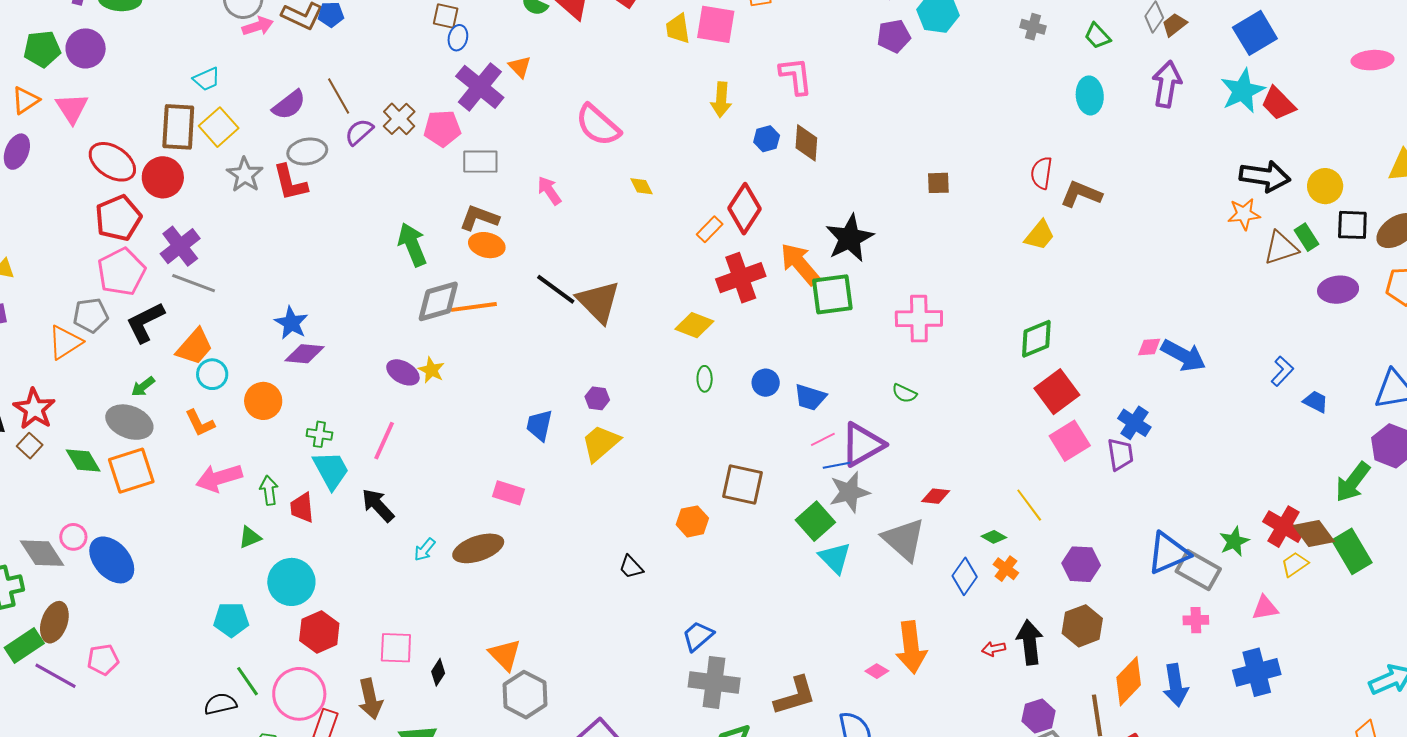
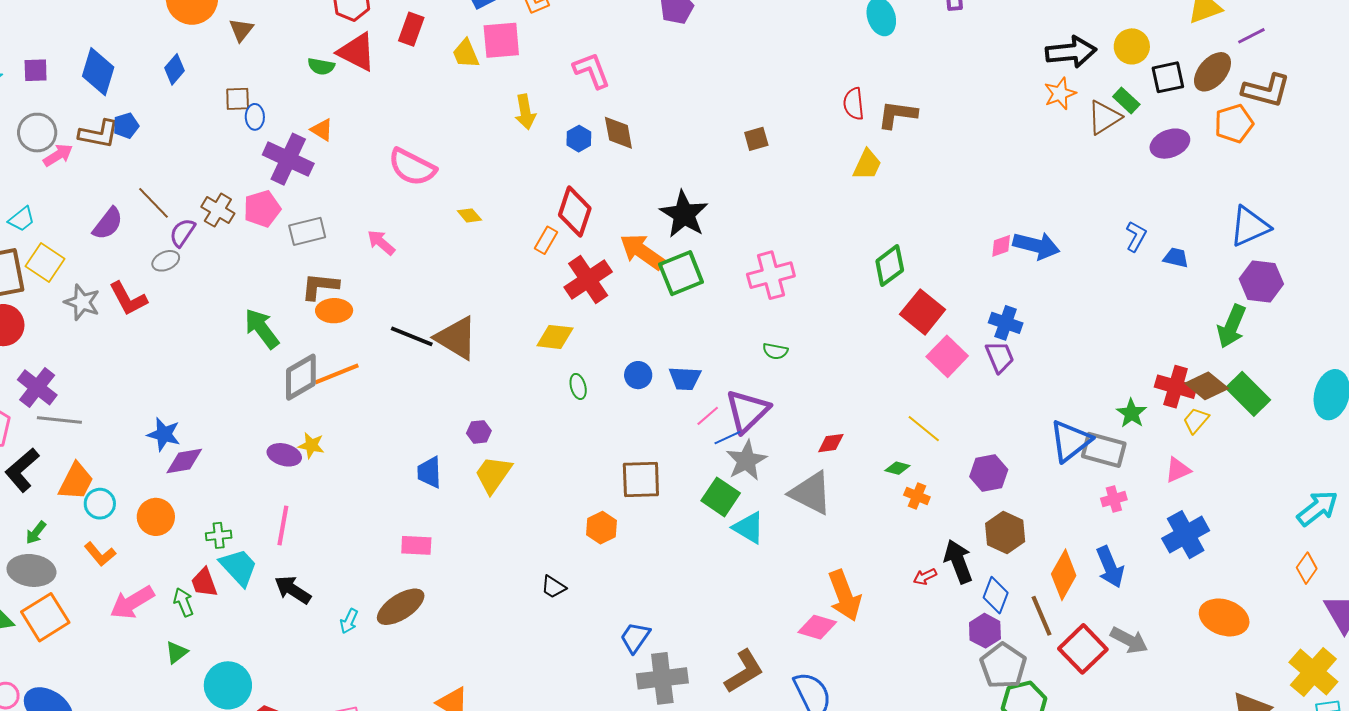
gray ellipse: (307, 151) -> (166, 261), moved, size x0.7
red trapezoid: (302, 508) -> (204, 583), moved
blue diamond: (965, 576) -> (996, 595), moved
pink diamond: (877, 671) -> (817, 627), size x1.6

